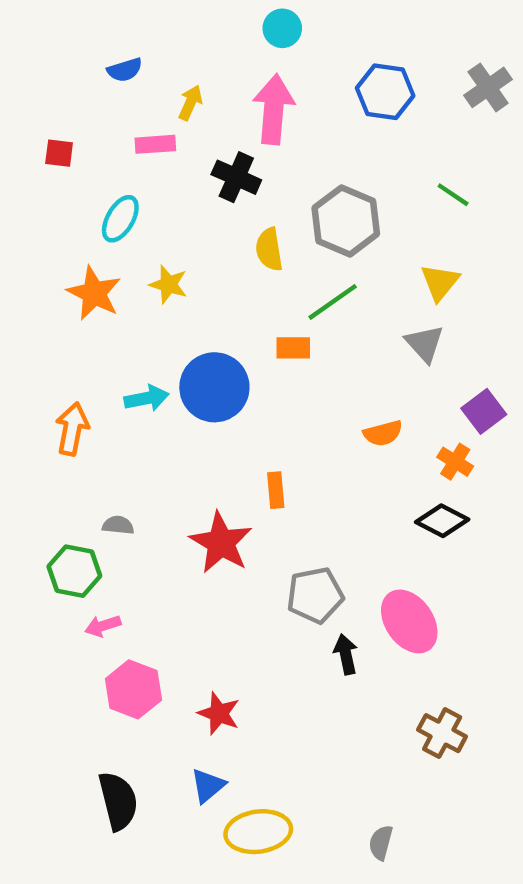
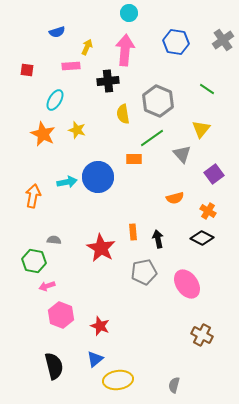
black cross: (236, 177) -> (108, 81), turned -30
gray triangle: (425, 344) -> (182, 154), moved
purple square: (484, 411) -> (214, 174), moved
orange rectangle: (276, 490) -> (133, 232), moved
black arrow: (346, 654) -> (158, 239), moved

